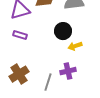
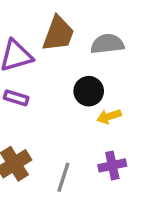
purple cross: (68, 71) -> (112, 165), moved

